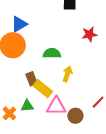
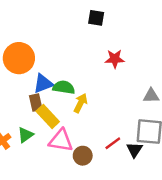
blue triangle: (19, 24) -> (43, 84), moved
green semicircle: (52, 53) -> (64, 87), moved
green triangle: (27, 106) -> (26, 135), turned -40

